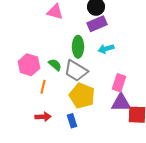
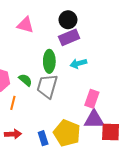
gray trapezoid: (76, 71) -> (47, 86), turned 75
yellow pentagon: (82, 96) -> (67, 133), moved

